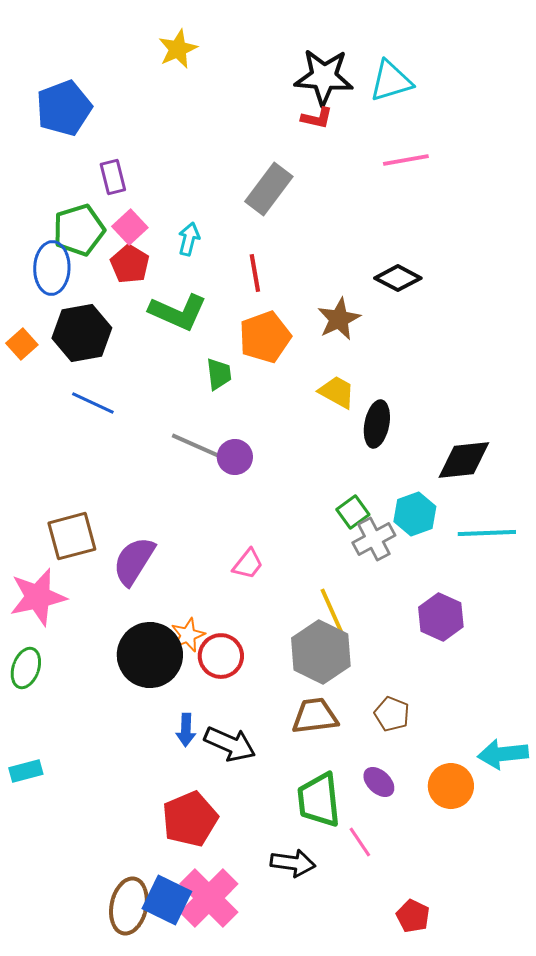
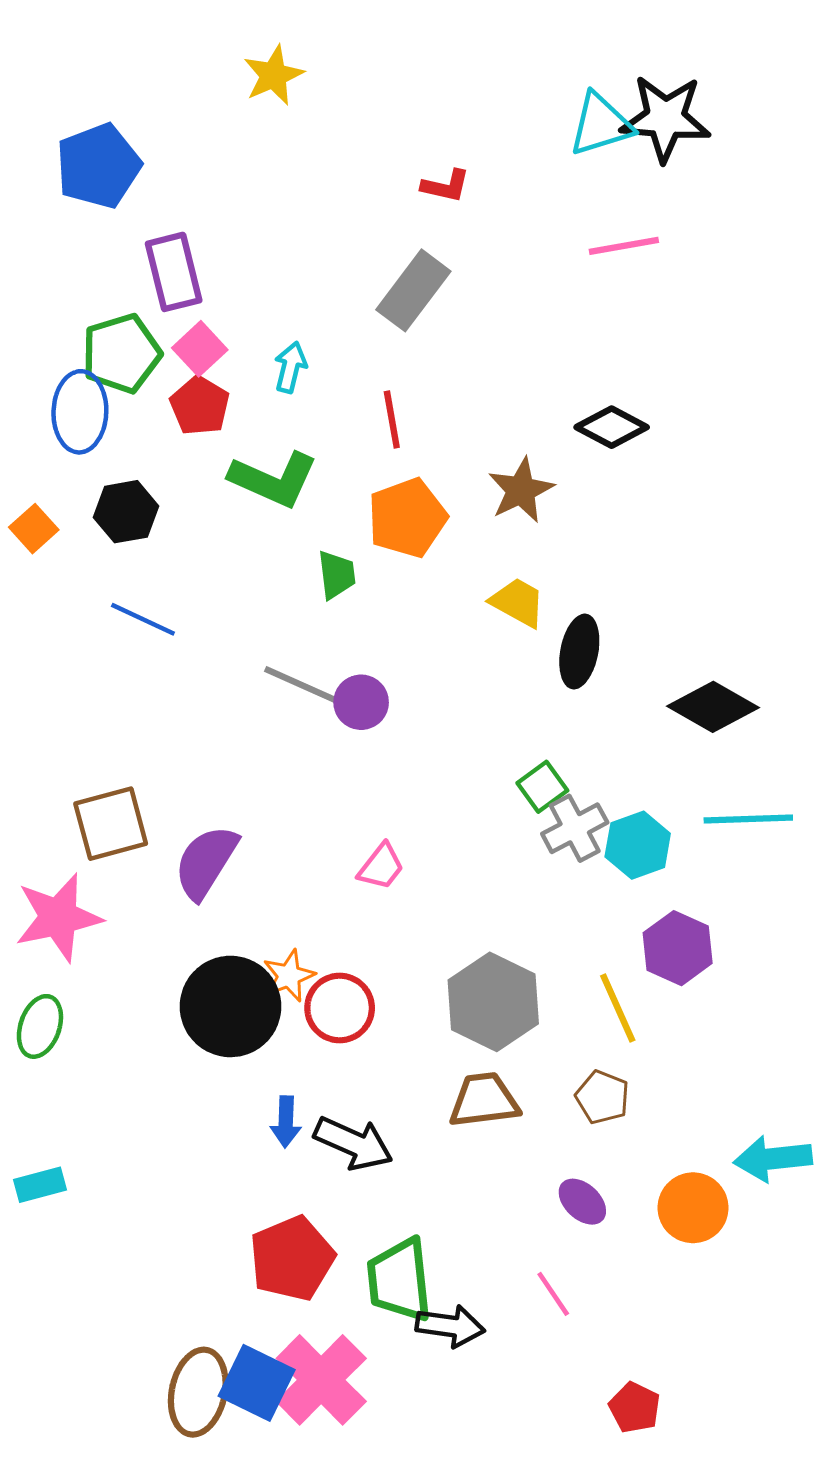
black star: (324, 77) -> (665, 118), moved
red L-shape: (317, 118) -> (446, 186), moved
purple rectangle: (113, 177) -> (174, 272), size x1.4
black hexagon: (82, 333) -> (126, 512), size x0.7
black diamond: (464, 460) -> (713, 707), turned 36
cyan hexagon: (415, 514) -> (638, 845), moved
yellow line: (332, 611) -> (618, 1008), moved
green trapezoid: (319, 800) -> (400, 1280), moved

